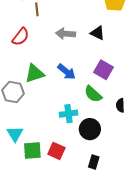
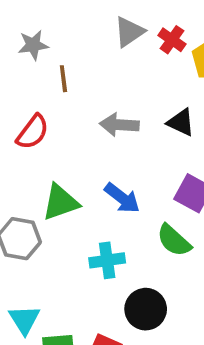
cyan cross: (68, 114) -> (107, 260), moved
black circle: (90, 129) -> (146, 309), moved

